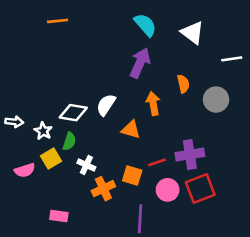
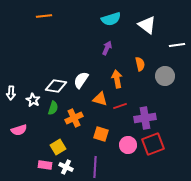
cyan semicircle: (145, 25) -> (111, 19), turned 114
purple arrow: (140, 63) -> (107, 48), size x0.6
white arrow: (14, 122) -> (11, 93), turned 88
yellow square: (51, 158) -> (58, 147), moved
red line: (157, 162) -> (120, 106), moved
white cross: (86, 165) -> (66, 167), moved
orange cross: (103, 189) -> (74, 118), moved
purple line: (140, 219) -> (95, 167), moved

